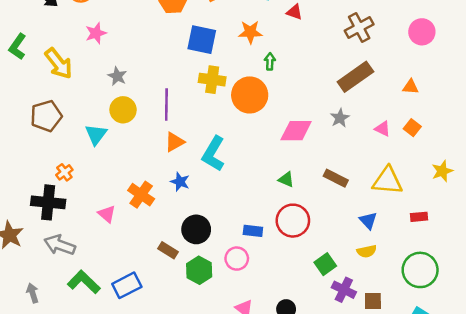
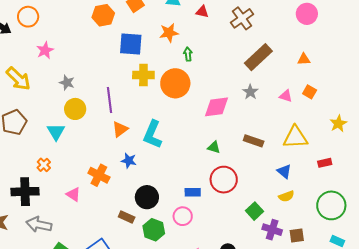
brown cross: (359, 28) -> (242, 18), moved
orange cross: (64, 172) -> (44, 165), moved

